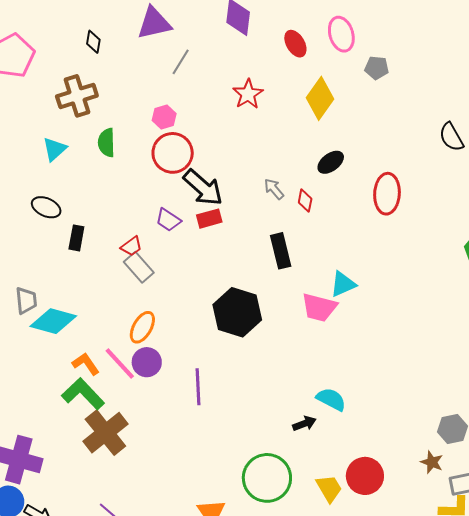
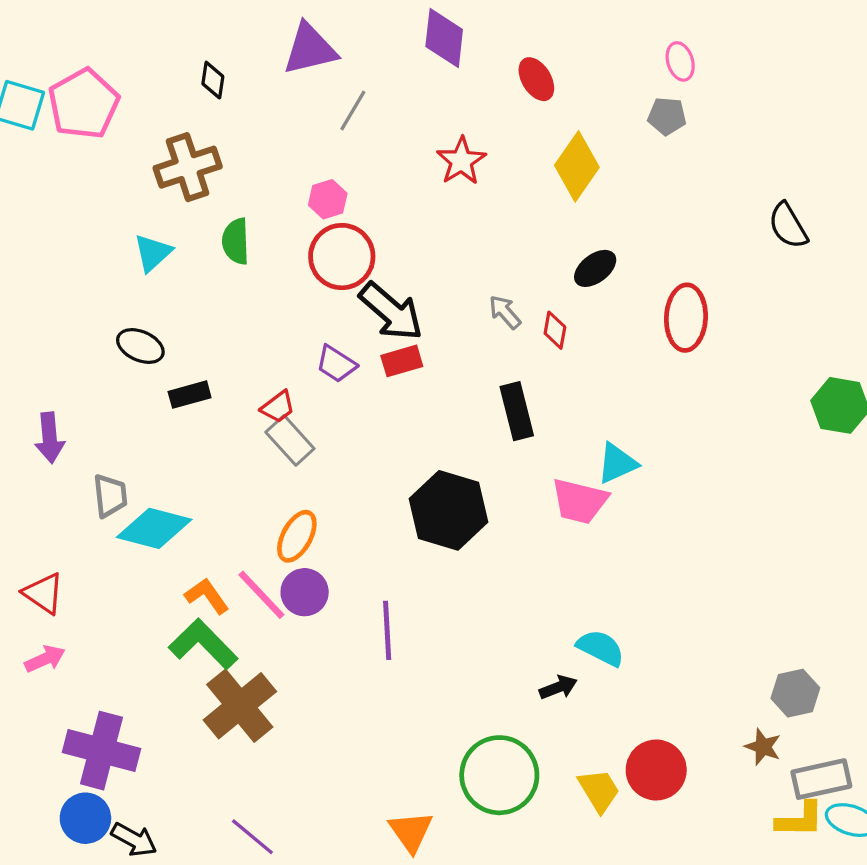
pink ellipse: (341, 34) -> (680, 61), moved, size x0.7
black rectangle: (76, 238) -> (190, 395), turned 65

